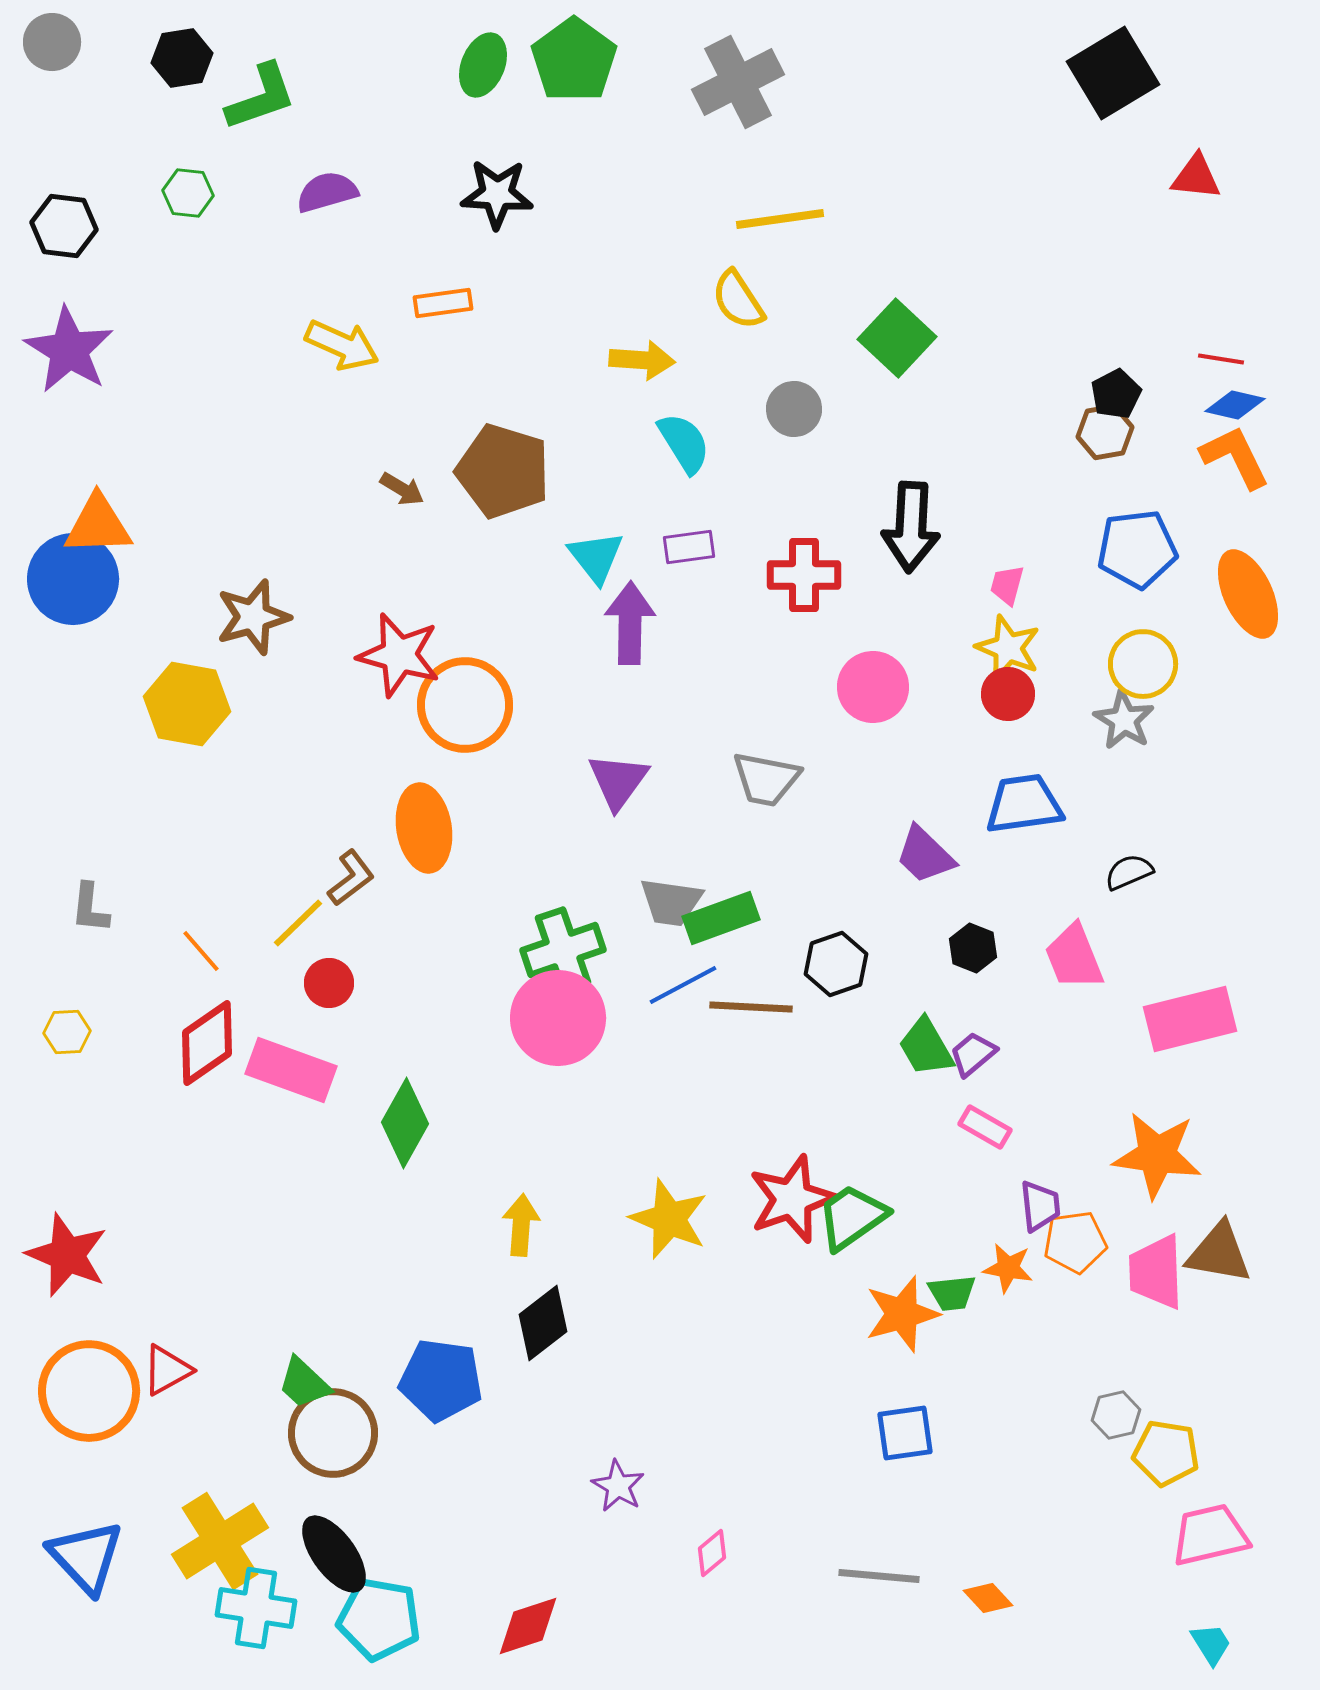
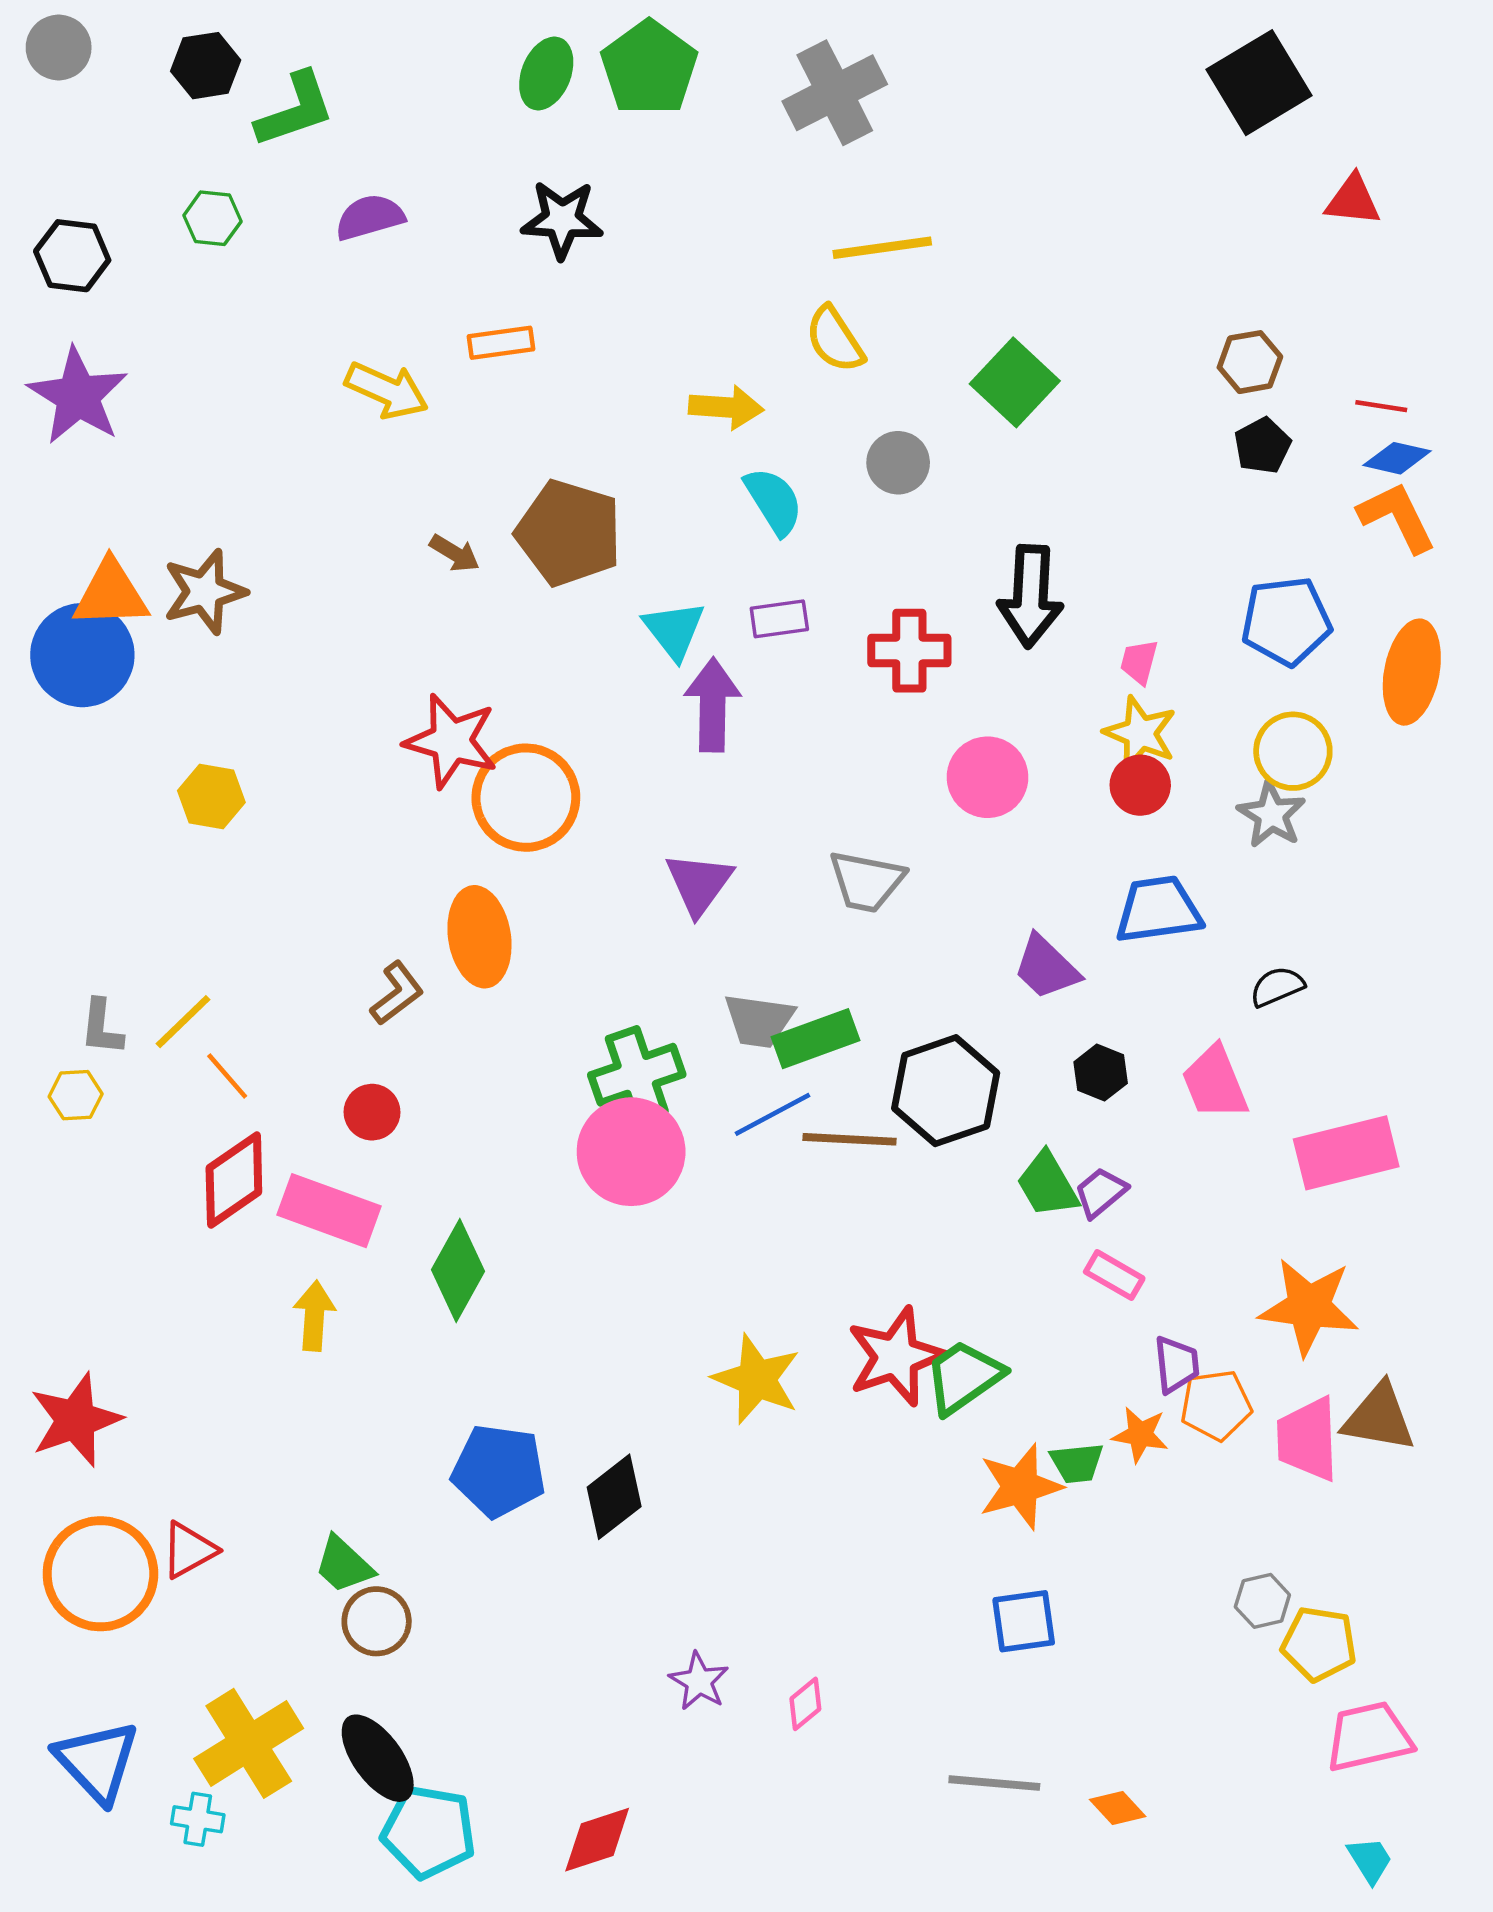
brown hexagon: (1105, 432) -> (1250, 362), moved
orange ellipse: (1248, 594) -> (1412, 672), turned 36
brown star: (253, 617) -> (205, 592), moved
yellow hexagon: (187, 704) -> (211, 796), size x0.7
yellow line: (298, 923) -> (183, 1022), moved
black hexagon: (836, 964) -> (946, 1091), size x1.5
yellow hexagon: (67, 1032) -> (76, 1095), moved
yellow arrow: (521, 1225) -> (314, 1316), moved
red star: (67, 1255) -> (76, 1420), turned 30
blue pentagon: (441, 1380) -> (499, 1471), moved
brown circle: (333, 1433) -> (377, 1621), size x0.7
pink diamond: (712, 1553) -> (805, 1704), moved
cyan cross: (256, 1608) -> (198, 1819), moved, size x0.6

